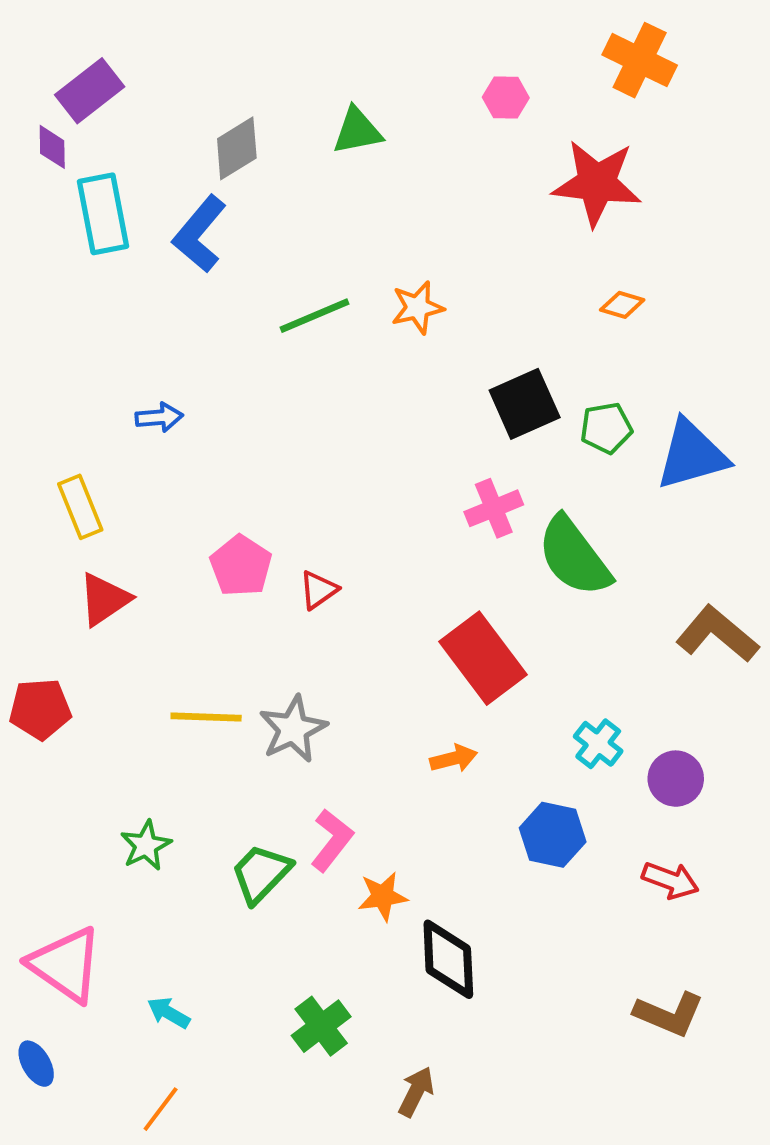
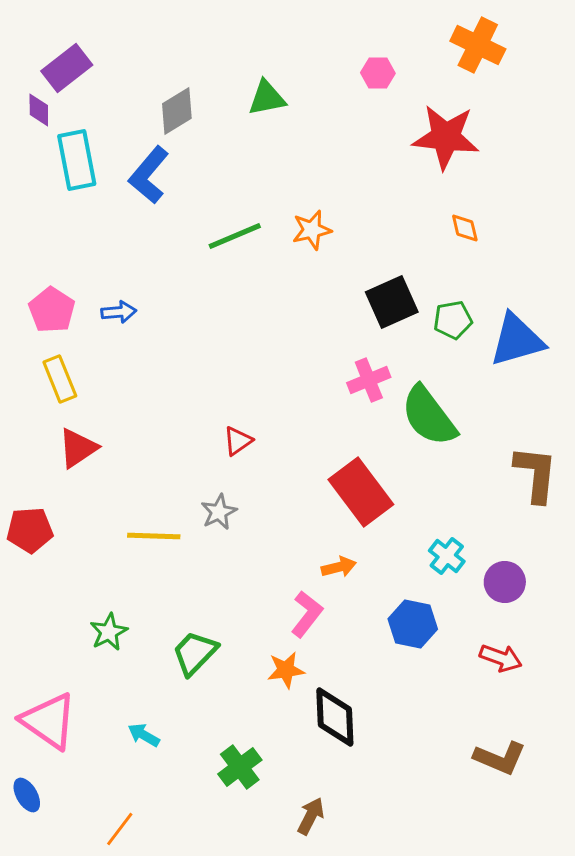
orange diamond: (622, 305) -> (465, 228), turned 60
pink pentagon: (241, 566) -> (52, 310), moved
brown L-shape: (717, 634) -> (536, 474), turned 56
gray star: (293, 729) -> (219, 512), moved, size x0.7
pink L-shape: (332, 840) -> (307, 614), moved
cyan arrow: (169, 1013) -> (144, 735), moved

